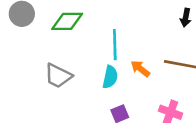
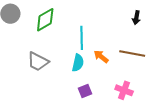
green diamond: (67, 21) -> (45, 20), turned -30

